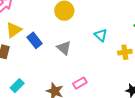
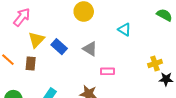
yellow cross: (125, 52) -> (155, 63), moved
pink rectangle: (80, 83) -> (108, 71), moved, turned 40

